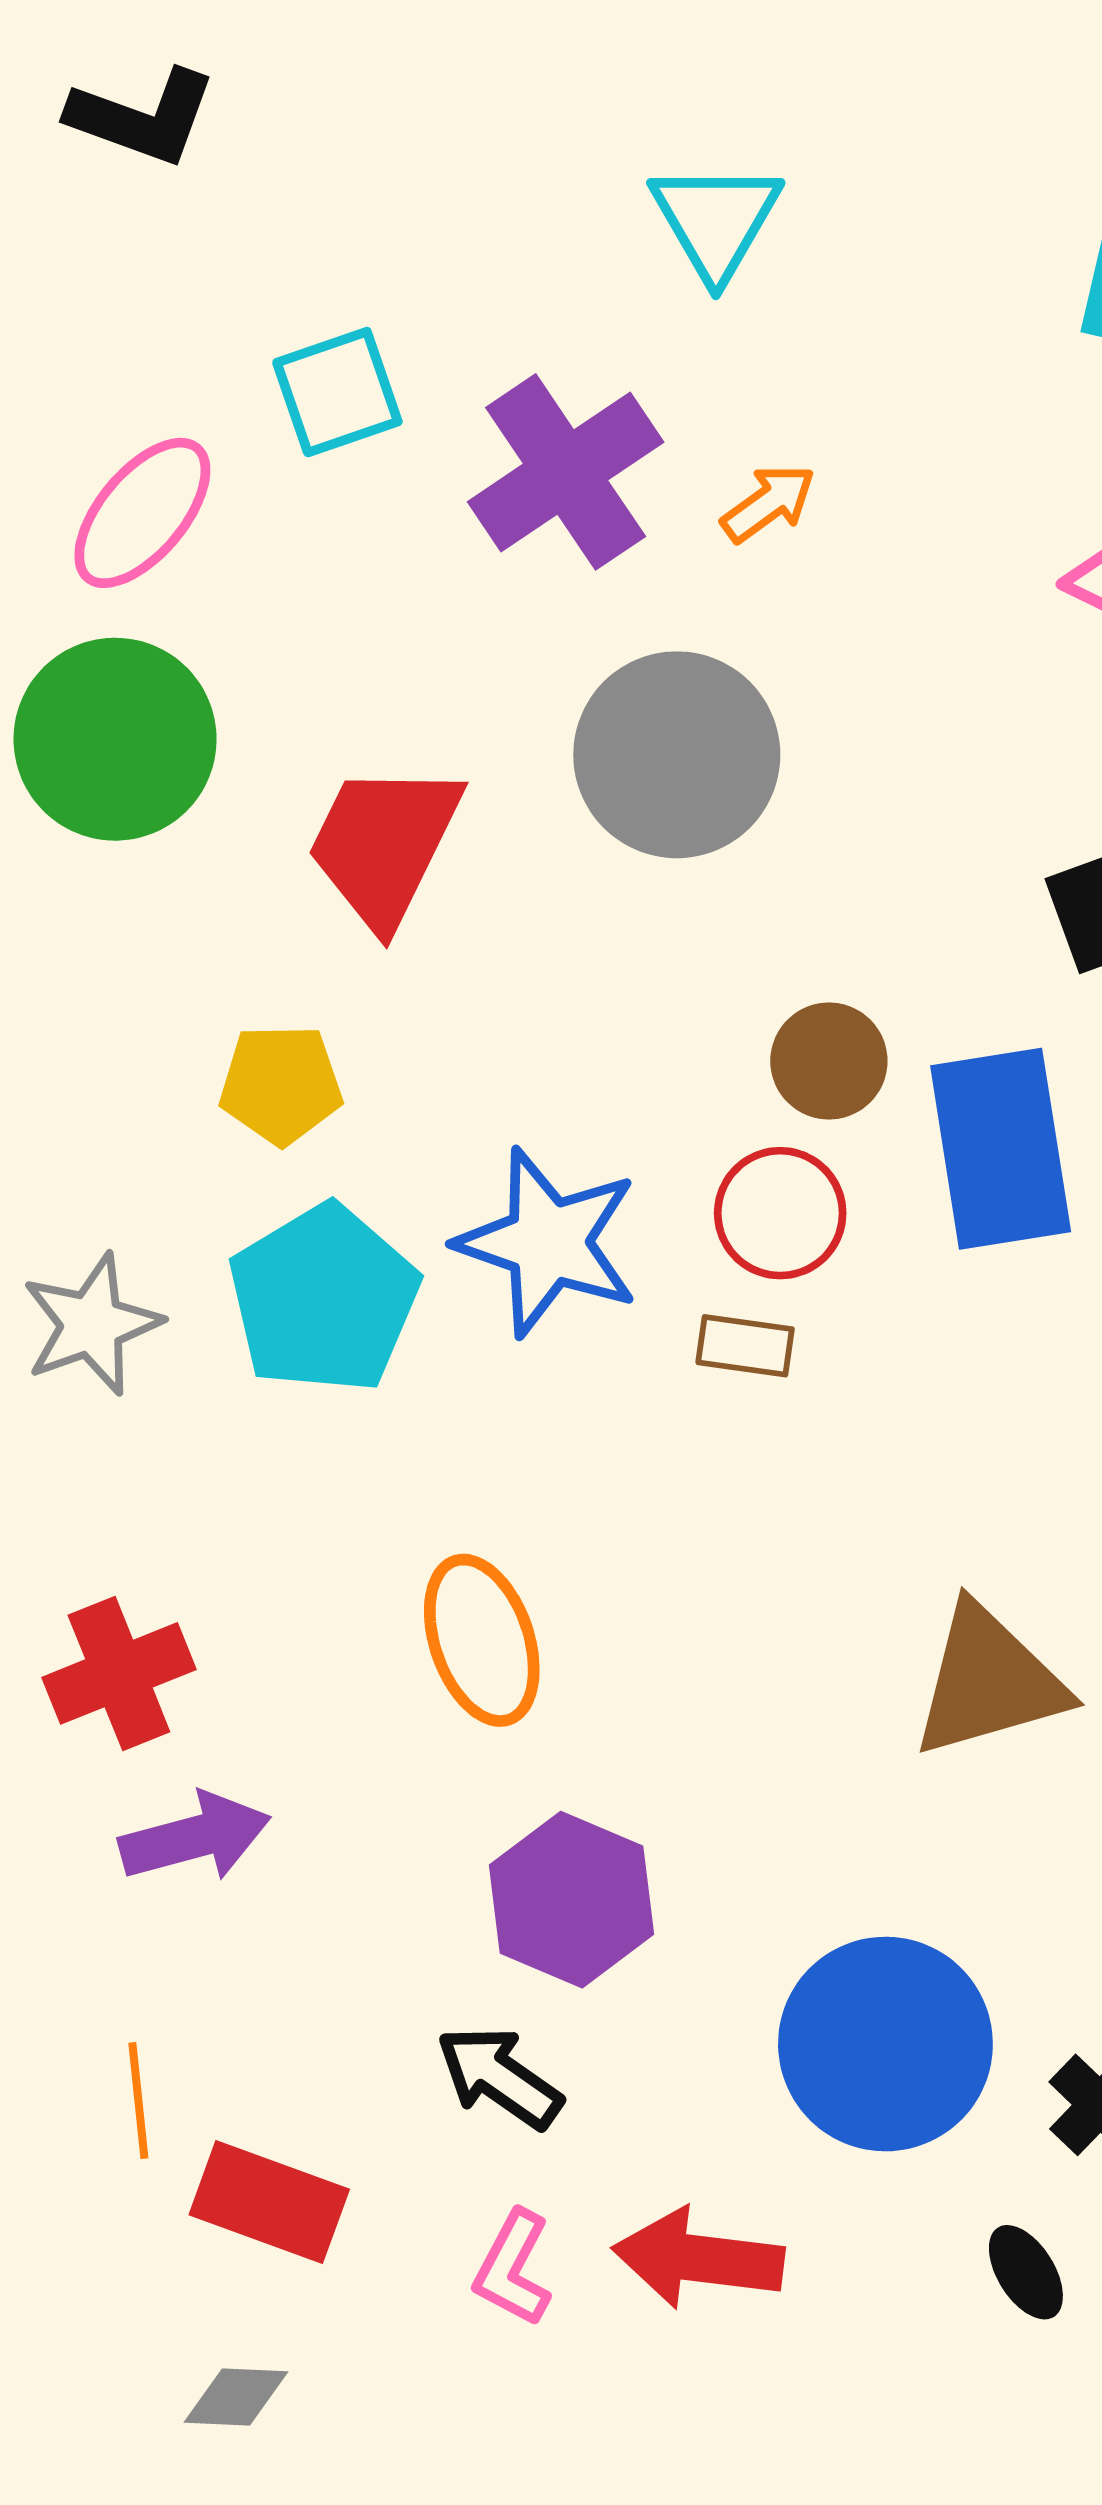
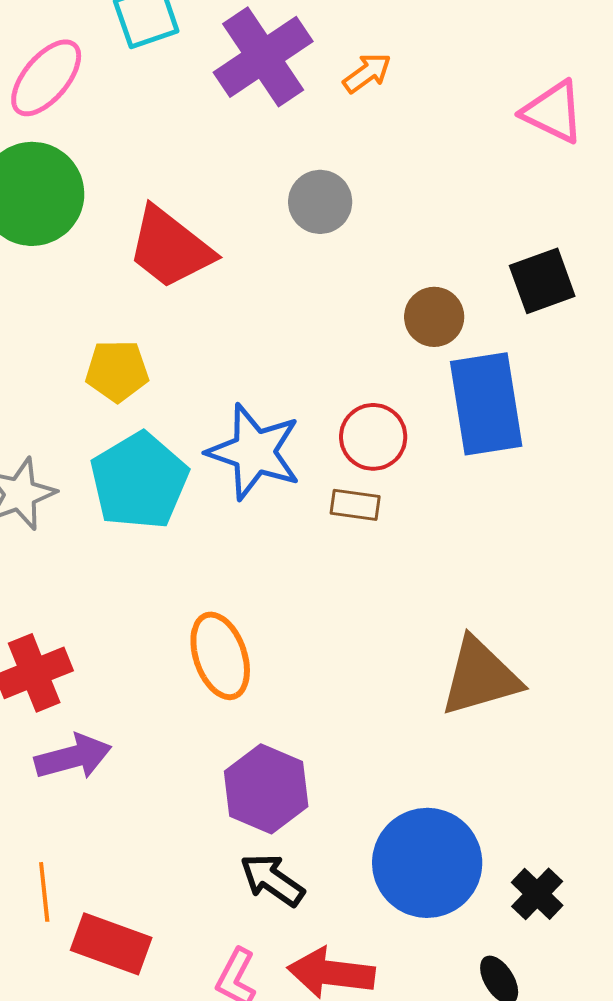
gray circle: (677, 755) -> (320, 202), size x0.6
red trapezoid: (384, 845) -> (170, 248), turned -78
brown circle: (829, 1061) -> (434, 317), moved
black arrow: (499, 2077) -> (272, 880), moved

